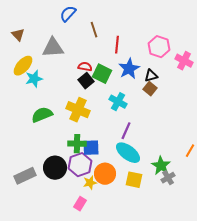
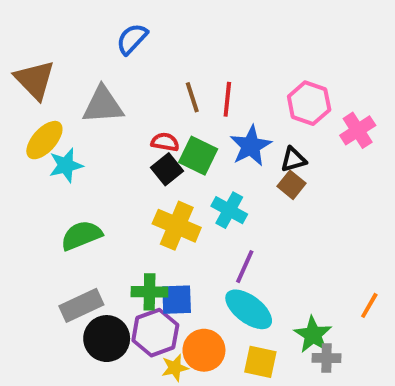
brown line: (94, 30) -> (192, 97), moved
brown triangle: (18, 35) -> (35, 80), size x1.6
pink cross: (184, 61) -> (358, 130), turned 30
yellow cross: (78, 110) -> (177, 226), moved
gray rectangle: (25, 176) -> (81, 305), moved
gray cross: (168, 178) -> (327, 358), turned 32

